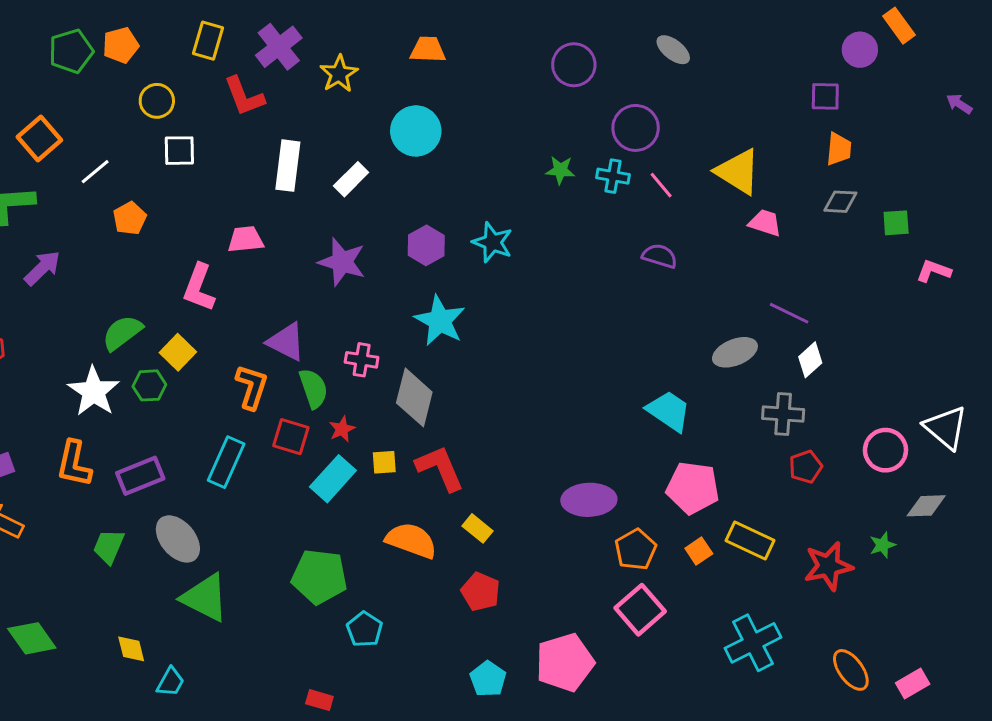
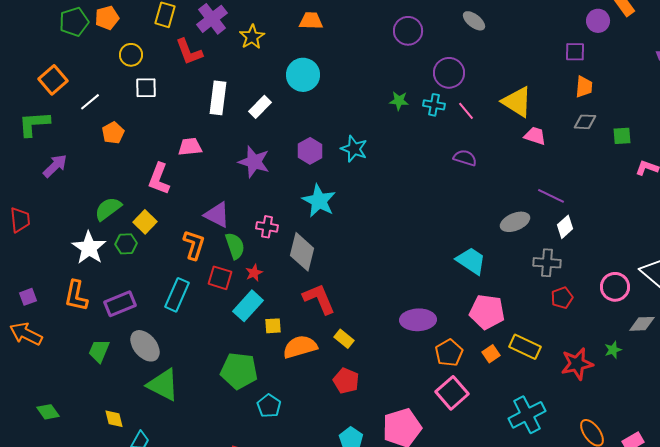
yellow square: (384, 462) -> (273, 326), moved
orange semicircle: (411, 540) -> (300, 347), turned -36
green diamond: (32, 638) -> (48, 412), size x0.7

